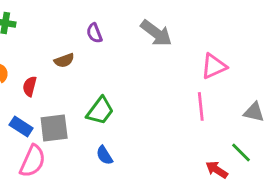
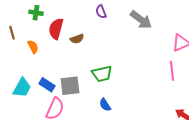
purple semicircle: (94, 33) -> (101, 12), moved
red semicircle: (30, 86) -> (56, 29), moved, size x1.5
green trapezoid: (100, 111) -> (102, 74), turned 40

